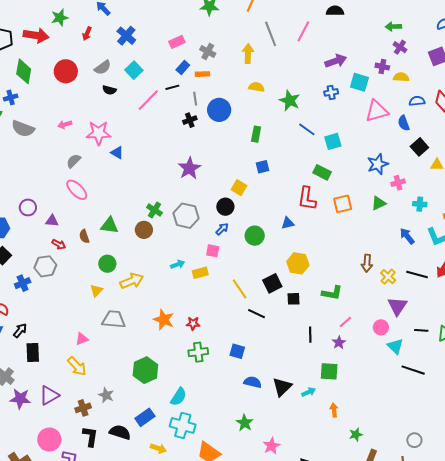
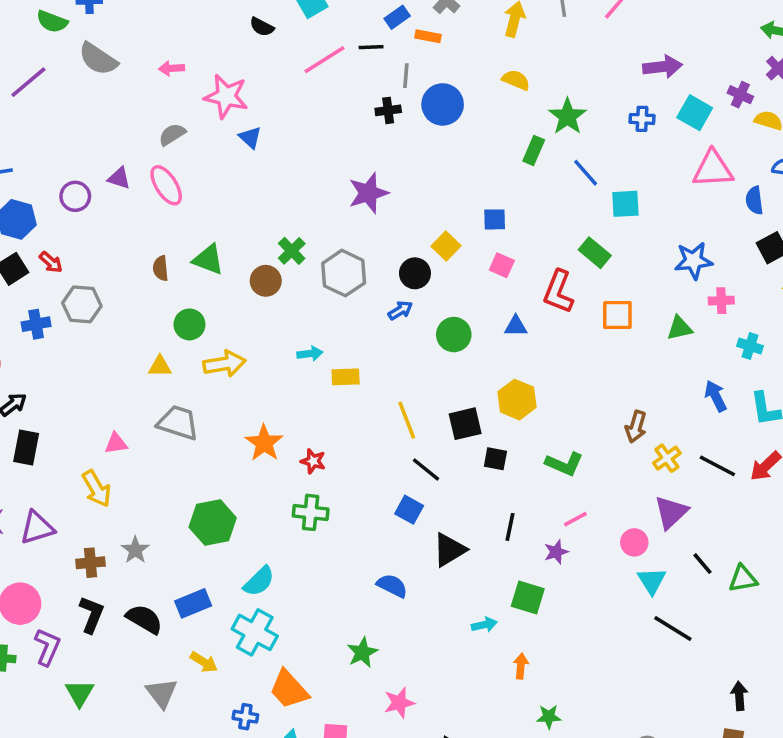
green rectangle: (256, 134) -> (534, 151), moved
purple triangle: (52, 221) -> (119, 178), moved
red arrow: (59, 244) -> (51, 262), moved
pink square: (213, 251) -> (502, 265), moved
yellow triangle: (96, 291) -> (160, 366), turned 32
black line: (421, 330) -> (702, 564), turned 32
blue square: (237, 351) -> (409, 510), moved
black triangle: (282, 387) -> (449, 550), moved

